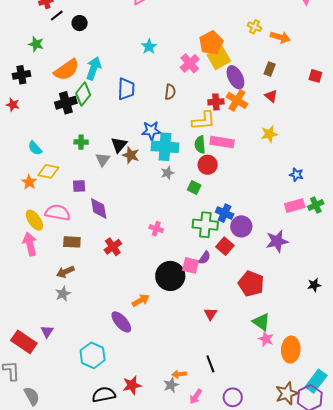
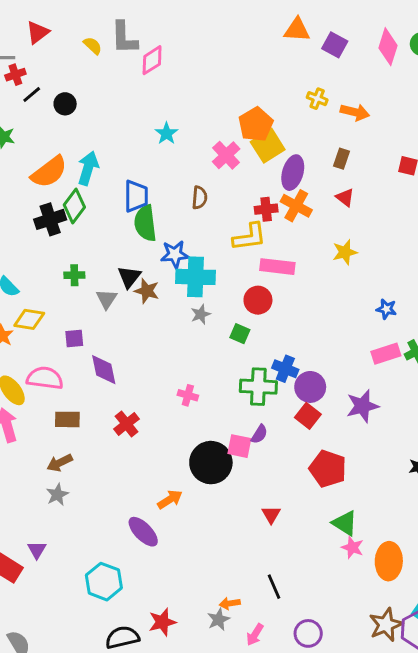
purple ellipse: (235, 77) -> (293, 173), turned 45
green semicircle: (200, 145) -> (145, 223), moved, size x1.4
red square: (225, 246) -> (308, 416), moved

